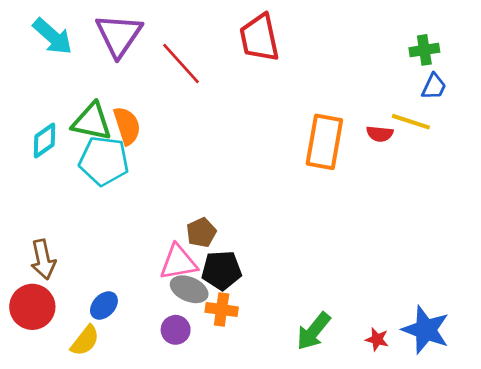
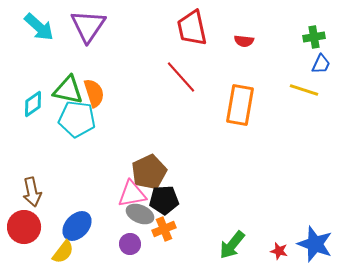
red line: (181, 64) -> (181, 77), moved
red semicircle: (380, 134) -> (244, 41), moved
brown pentagon: (201, 232) -> (149, 172), size x1.6
blue ellipse: (104, 305) -> (77, 226), size x1.4
orange cross: (222, 310) -> (164, 229), turned -30

